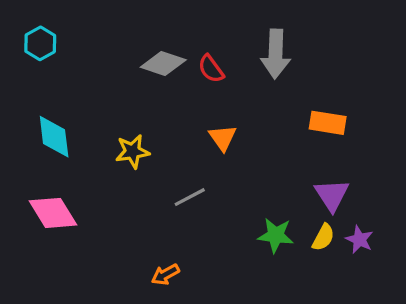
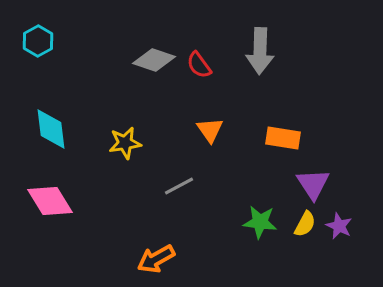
orange rectangle: (328, 123) -> (283, 138), moved
orange arrow: (165, 274) -> (156, 259), size x1.4

